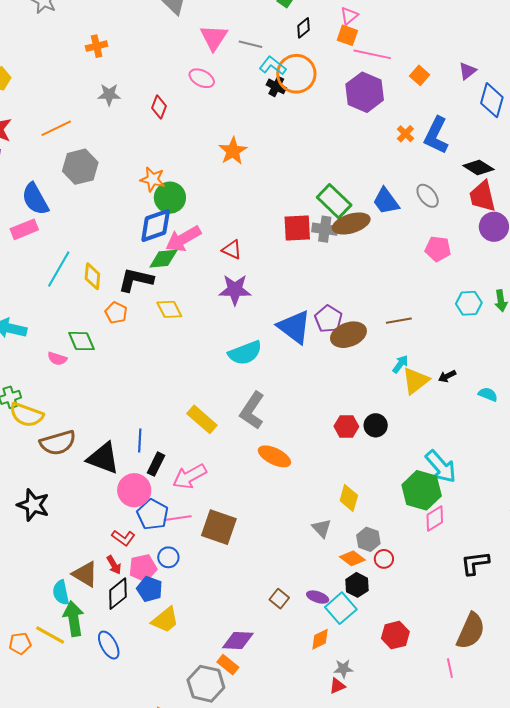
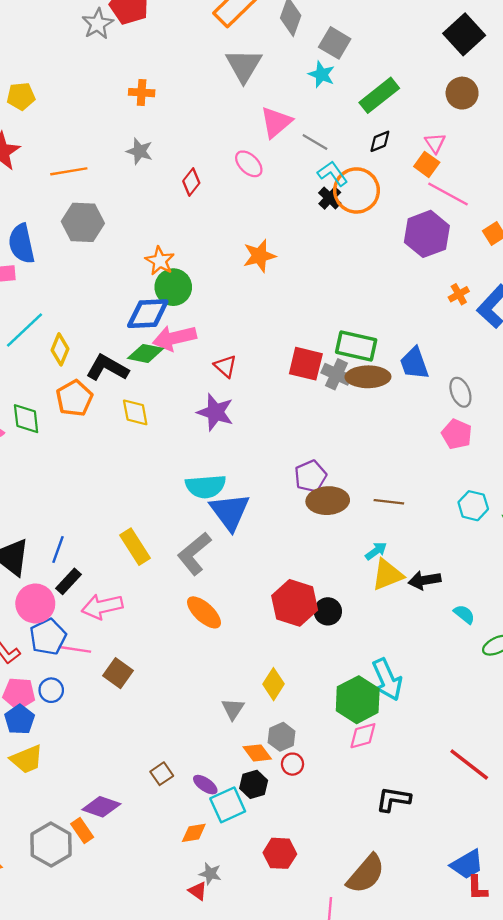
pink triangle: (349, 16) -> (435, 143), turned -42
gray ellipse: (428, 196) -> (460, 392), moved
green rectangle: (334, 201) -> (356, 346), turned -48
orange pentagon: (116, 313) -> (74, 398), size x1.4
blue triangle: (294, 327) -> (230, 512), moved
black arrow: (447, 376) -> (425, 580), size x1.5
red hexagon: (346, 426) -> (295, 603), size x1.6
brown square: (219, 527) -> (118, 673), size x0.7
red triangle: (337, 686) -> (198, 891), turned 42

